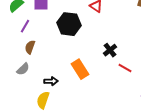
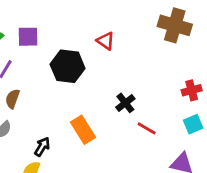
black arrow: (51, 81) -> (42, 147), turned -56

